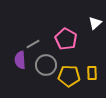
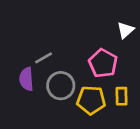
pink pentagon: (66, 39) -> (103, 63), moved

